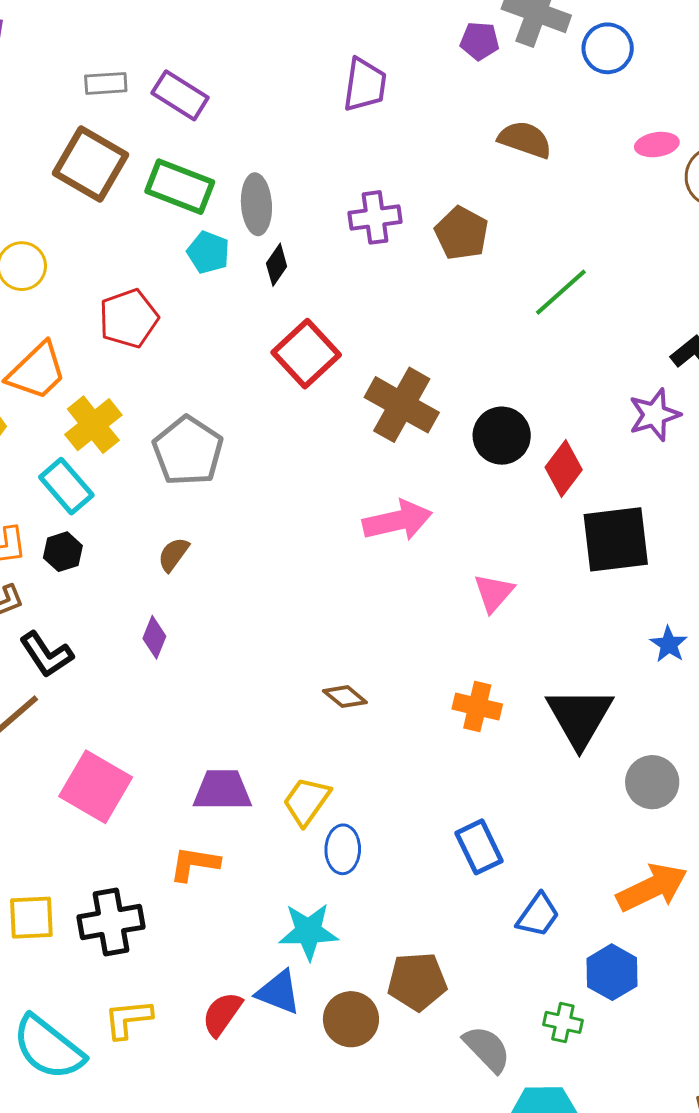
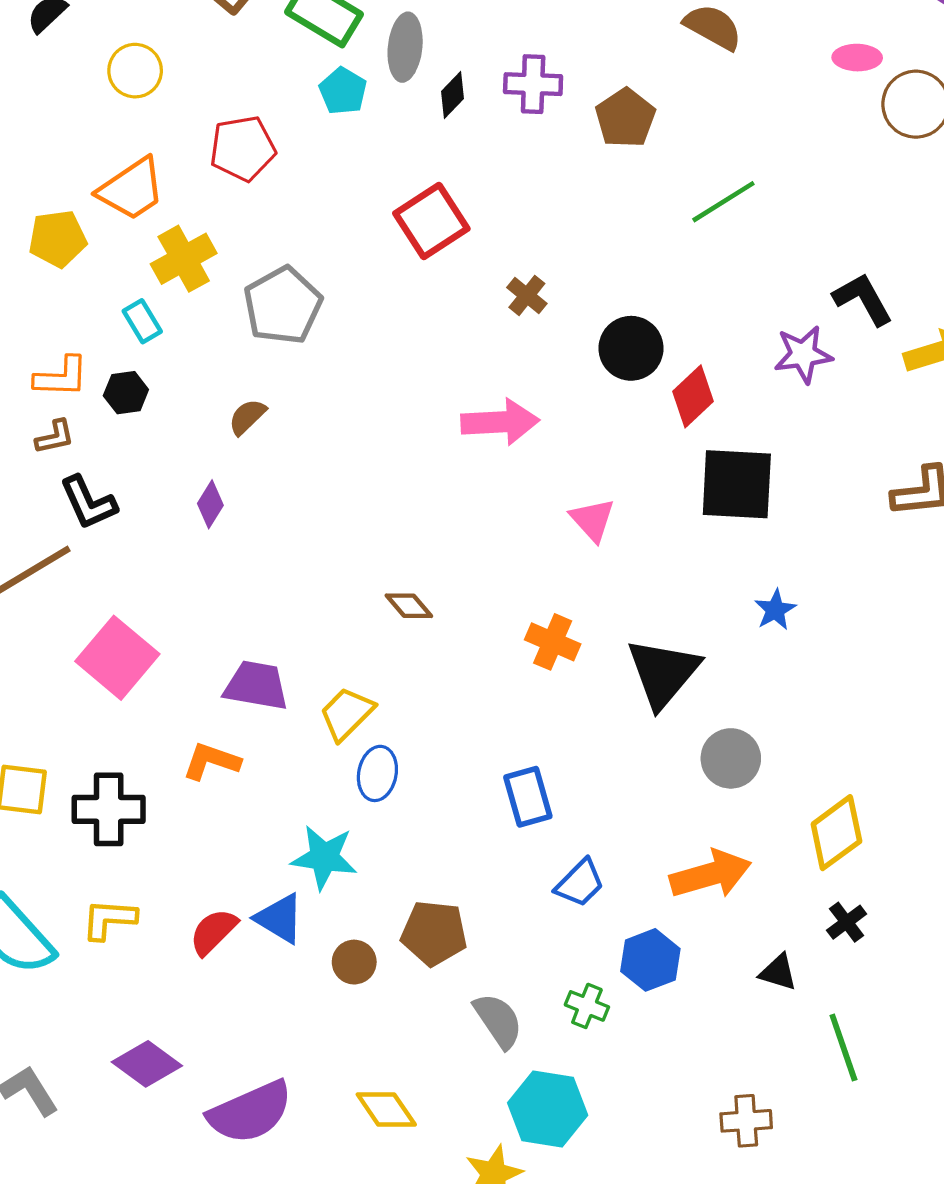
black diamond: (277, 265) -> (452, 95), moved
brown cross: (402, 405) -> (527, 295), size x0.5
cyan rectangle: (66, 486) -> (142, 321), size x0.7
pink triangle: (494, 593) -> (592, 520), turned -33
brown circle: (351, 1019) -> (354, 962), size x0.7

